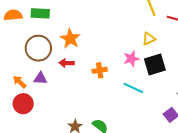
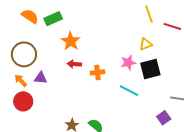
green rectangle: (40, 13) -> (53, 19), moved, turned -30
orange semicircle: (13, 15) -> (30, 16), moved, turned 36
brown circle: (38, 48) -> (24, 54), moved
red arrow: (67, 63) -> (74, 64), moved

